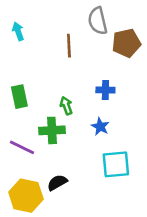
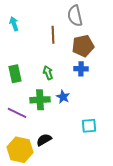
brown pentagon: (126, 43) -> (83, 46), moved
green arrow: (66, 106) -> (48, 73), moved
blue star: (100, 127) -> (63, 97), moved
cyan square: (116, 164) -> (89, 126), size x0.7

